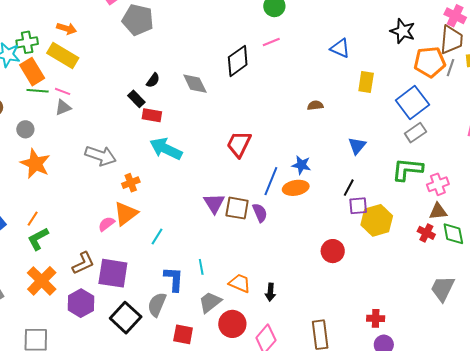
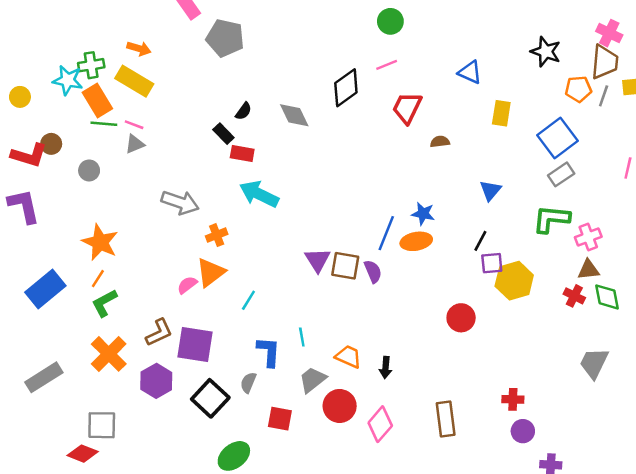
orange pentagon: (430, 62) -> (578, 89), size x0.7
red trapezoid: (239, 144) -> (407, 108), moved
orange star: (35, 164) -> (100, 242), moved
gray semicircle: (157, 305) -> (248, 383), size x0.7

